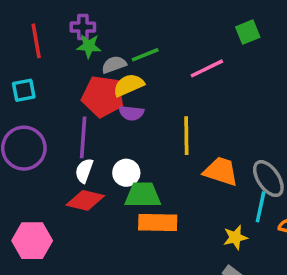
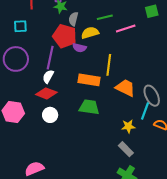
green line: (145, 55) -> (105, 17), moved
gray semicircle: (114, 65) -> (73, 19), turned -64
yellow semicircle: (129, 85) -> (90, 33), moved
white circle: (126, 173) -> (50, 115), moved
green trapezoid: (143, 195) -> (89, 107), moved
orange rectangle: (158, 222) -> (89, 80), moved

